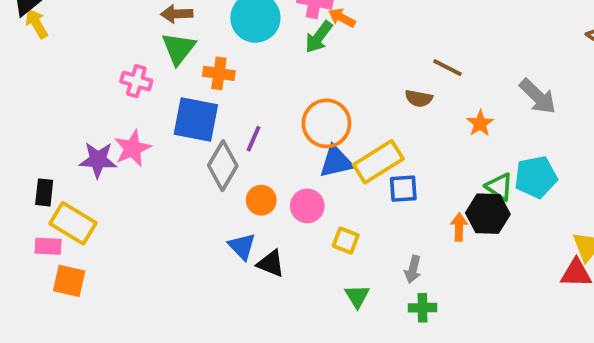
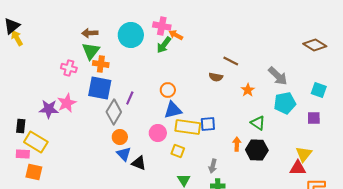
orange cross: (219, 73) -> (101, 64), moved
orange circle: (326, 123) -> (168, 90), size x0.6
yellow rectangle: (378, 162) -> (188, 127), moved, turned 40
cyan pentagon: (536, 177) -> (285, 103), moved
orange circle: (261, 200) -> (120, 137), moved
black hexagon: (488, 214) -> (257, 150), moved

